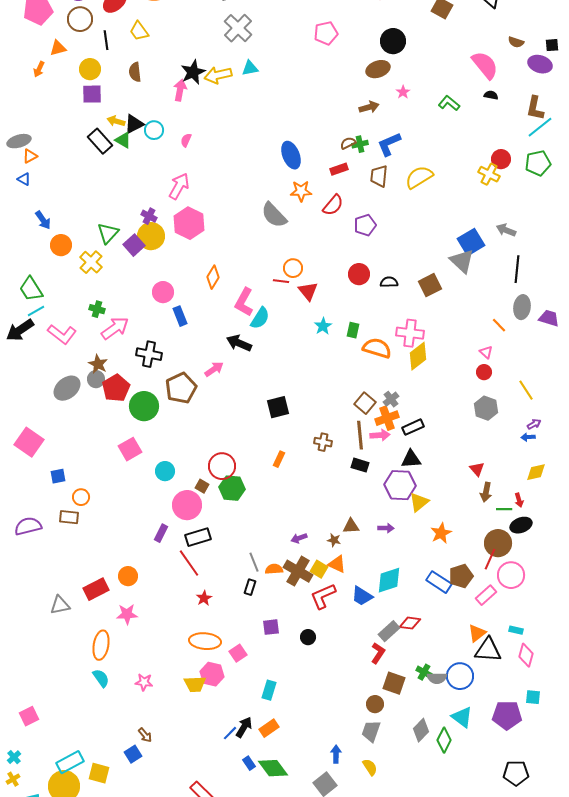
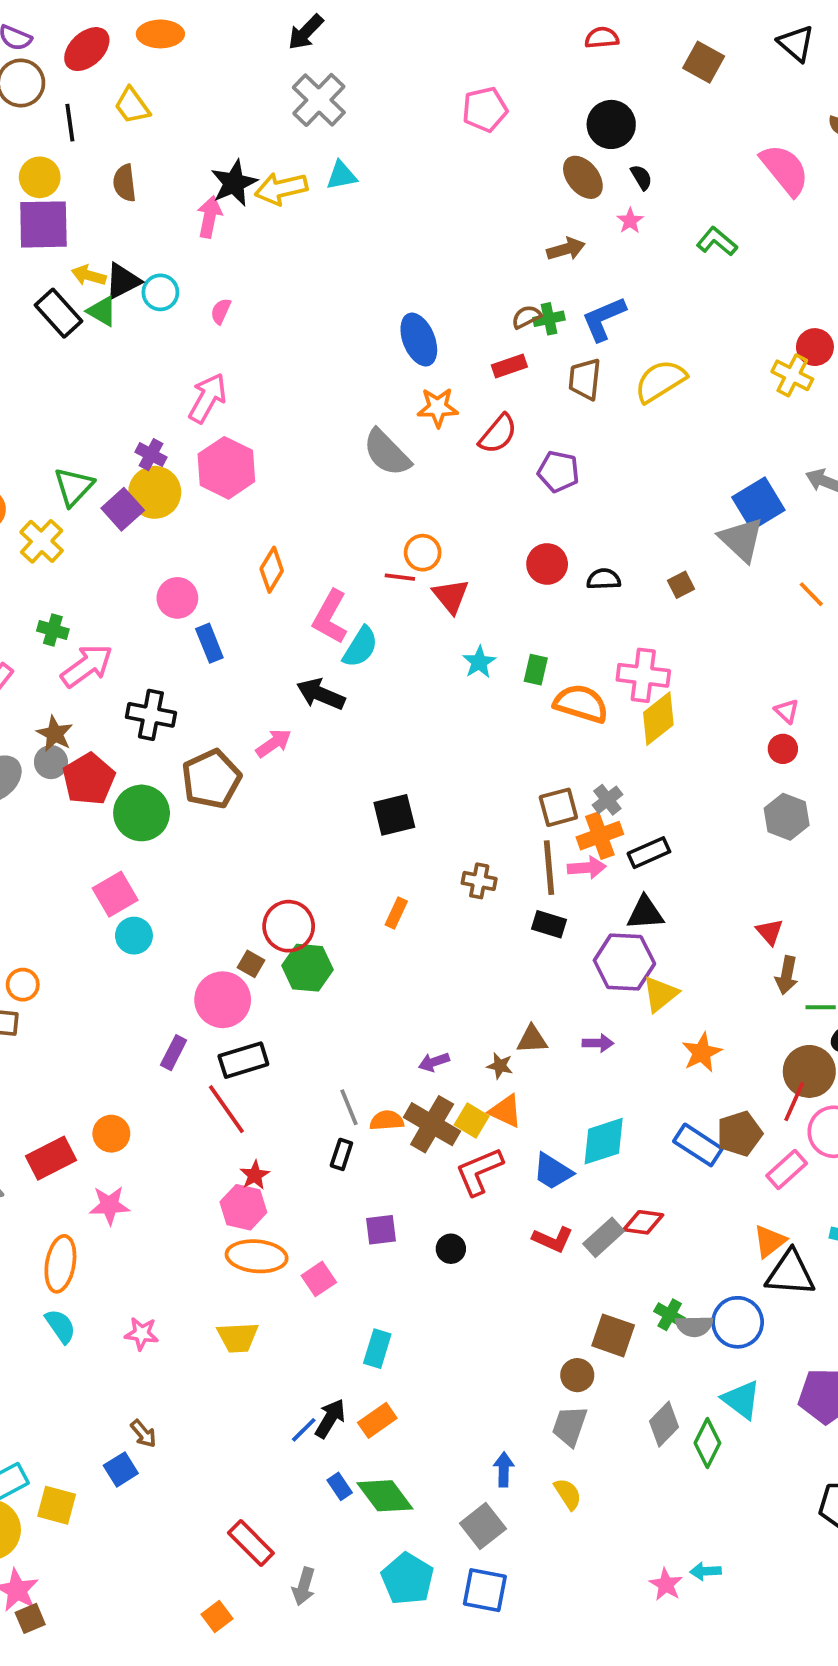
brown ellipse: (378, 69) -> (583, 177), turned 70
purple square: (92, 94) -> (43, 224), size x1.4
black semicircle: (491, 95) -> (641, 177), moved, turned 48
purple pentagon: (365, 225) -> (558, 472), turned 30
brown square: (430, 285) -> (681, 585), size x0.6
orange line: (499, 325) -> (811, 594), moved
brown square: (365, 403) -> (558, 807), turned 35
cyan circle: (165, 471) -> (134, 936), moved
red L-shape: (378, 653) -> (553, 1239), moved, turned 80
pink hexagon: (212, 674) -> (243, 1207), moved

